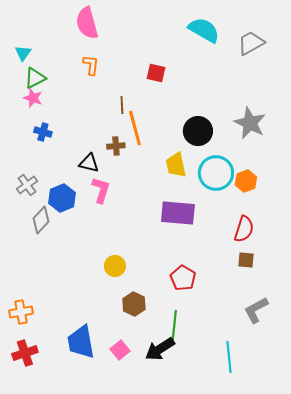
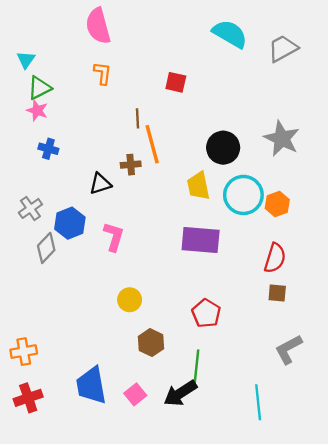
black triangle: (89, 163) -> (100, 184), turned -30
pink L-shape: (101, 190) -> (114, 237), moved

